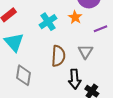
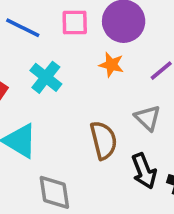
cyan cross: (48, 22) -> (46, 77), moved

